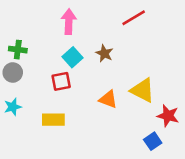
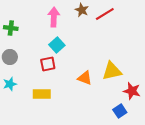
green cross: (18, 50) -> (11, 28), moved
brown star: (104, 53) -> (82, 10), moved
yellow triangle: (143, 90) -> (112, 71), turned -40

